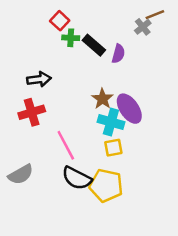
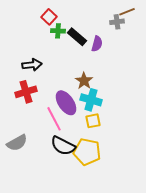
gray cross: (143, 27) -> (117, 22), turned 32
purple ellipse: (129, 109) -> (66, 103), moved

